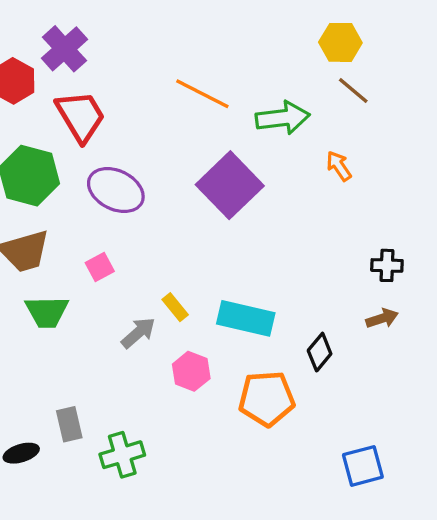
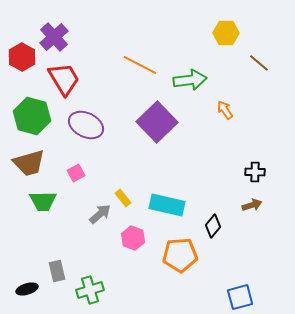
brown line: (353, 91) -> (259, 63), moved

